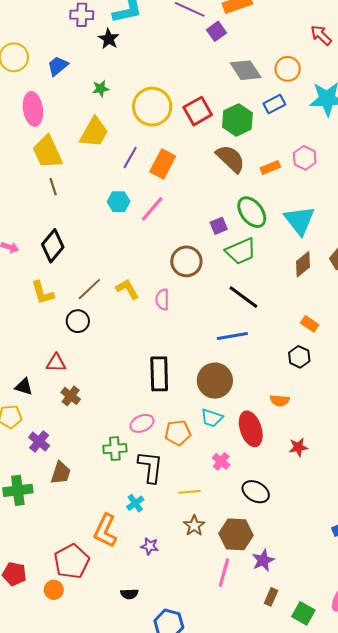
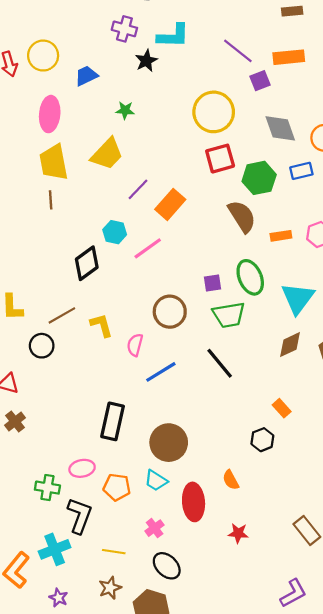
yellow circle: (152, 107) -> (214, 112), moved
black diamond: (53, 246) -> (87, 263), moved
blue line: (232, 336) -> (161, 372), moved, turned -36
orange semicircle: (280, 401) -> (231, 480), turned 42
black ellipse: (256, 492) -> (167, 566), moved
cyan cross: (135, 503) -> (55, 549), size x1.6

